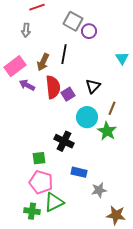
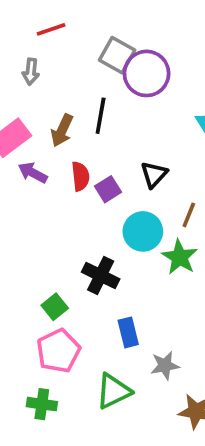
purple circle: (89, 31) -> (147, 73), size x1.6
red semicircle: (53, 87) -> (80, 176), size x0.7
green square: (39, 158) -> (55, 307), turned -32
blue rectangle: (79, 172) -> (128, 332), turned 63
pink pentagon: (41, 182) -> (58, 351), turned 30
green triangle: (54, 202) -> (113, 391), moved

